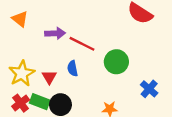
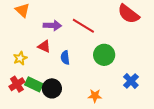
red line: (82, 44) -> (83, 26), moved
yellow star: (22, 73) -> (20, 58), size x0.6
red triangle: (49, 77) -> (44, 46), moved, turned -40

